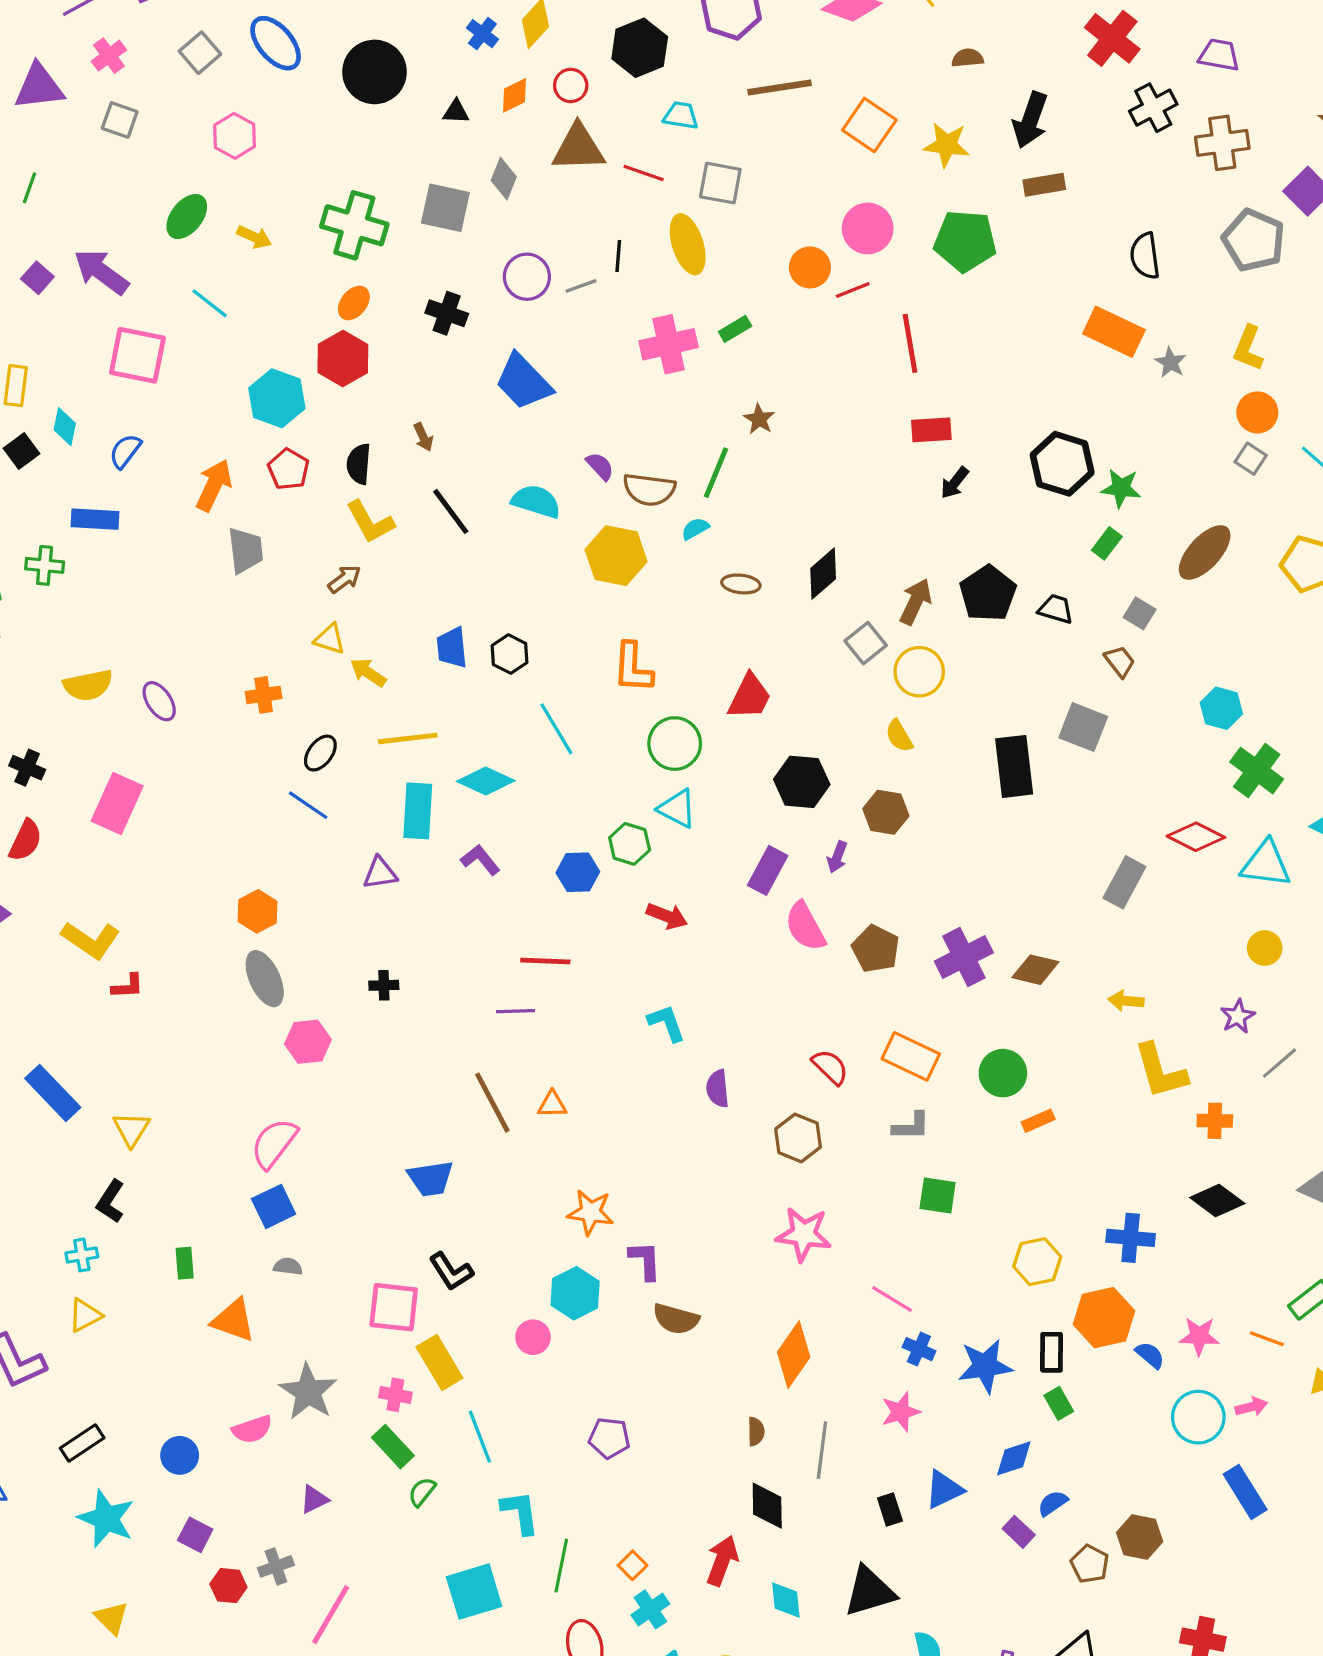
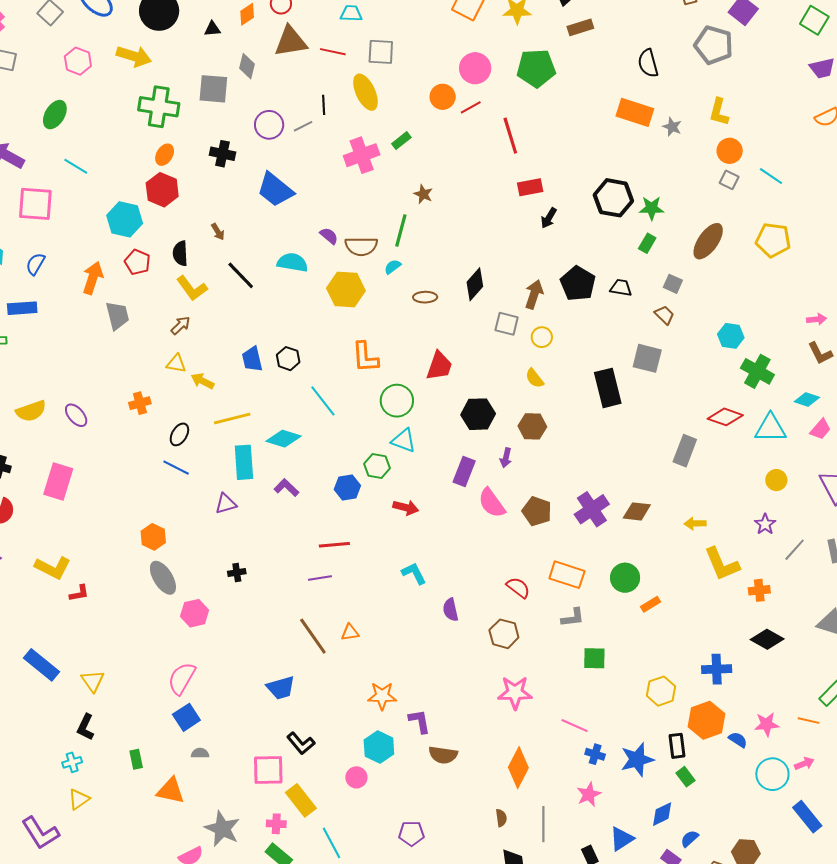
yellow arrow: (254, 237) -> (134, 56), moved, size x1.6
gray square: (866, 643) -> (507, 324), turned -30
yellow circle: (919, 672) -> (542, 337), size x0.7

